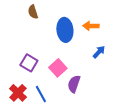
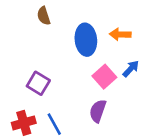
pink square: (58, 68) -> (104, 77), moved
red cross: (18, 93) -> (24, 123), turned 30

